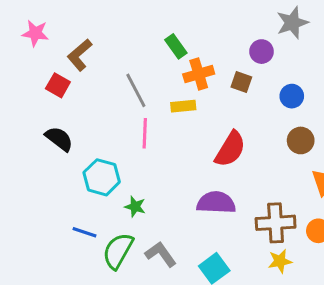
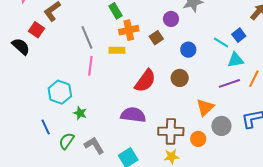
brown square: (241, 82) -> (156, 38), turned 32
black semicircle: (59, 139) -> (21, 46), moved
brown circle: (301, 140) -> (180, 78), moved
blue line: (84, 232) -> (46, 127), turned 42
green semicircle: (118, 251) -> (66, 141), size x0.7

